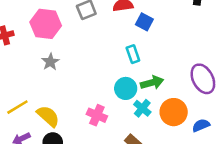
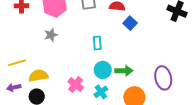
cyan rectangle: (133, 54) -> (97, 43), moved
cyan cross: (142, 108) -> (101, 92), moved
yellow semicircle: (48, 116) -> (38, 76), turned -66

